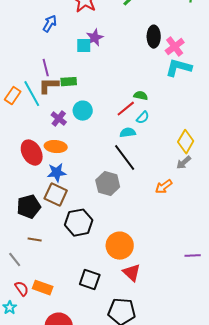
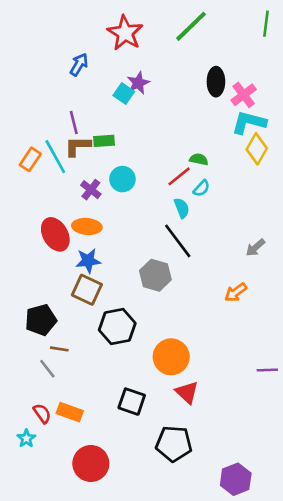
cyan square: (84, 46) -> (124, 93), turned 35
cyan semicircle: (128, 133) -> (182, 208), turned 77
yellow diamond: (186, 142) -> (257, 149), moved
orange arrow: (164, 187) -> (236, 292), moved
black pentagon: (29, 207) -> (41, 320), moved
gray line: (15, 260) -> (47, 369), moved

